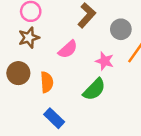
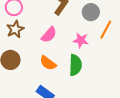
orange semicircle: (47, 82) -> (48, 63), moved, turned 138
green semicircle: (94, 89) -> (75, 65), turned -35

